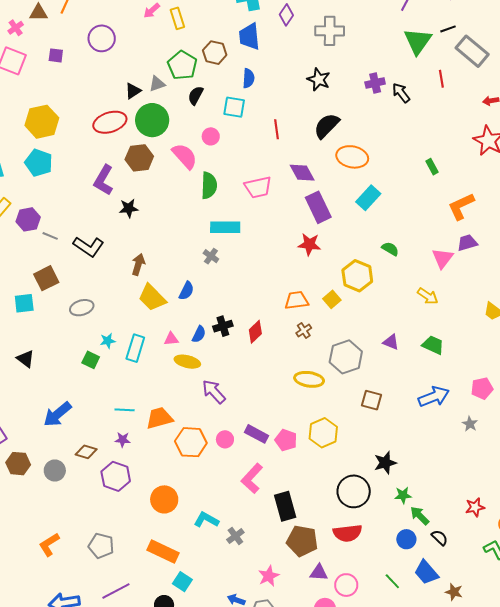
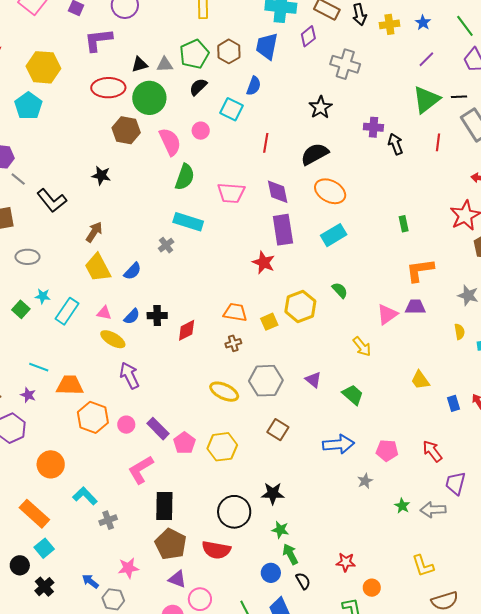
purple L-shape: (104, 180) -> (98, 40), moved, turned 36

